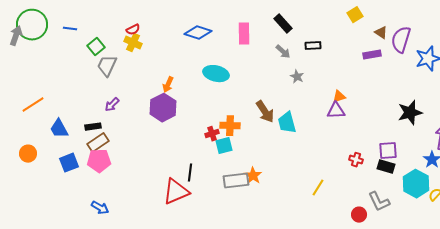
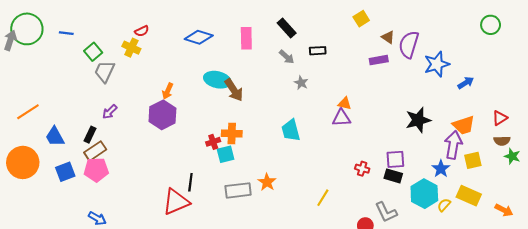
red semicircle: (133, 30) -> (142, 31), moved
orange triangle: (339, 97) -> (345, 103), turned 32
brown arrow: (265, 112) -> (234, 90), moved
black rectangle: (93, 127) -> (90, 135), turned -56
orange circle: (28, 154) -> (23, 162), size x1.8
orange star: (253, 176) -> (267, 182), moved

